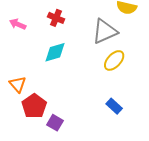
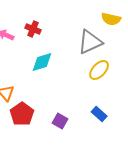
red cross: (56, 18) -> (33, 29), moved
purple square: (55, 123) -> (60, 121), moved

